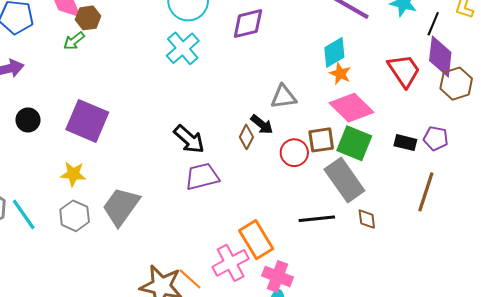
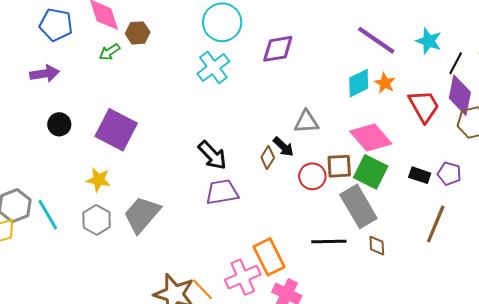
brown hexagon: (88, 18) -> (138, 33), moved
orange star: (340, 74) -> (385, 83), moved

